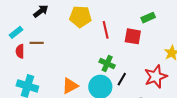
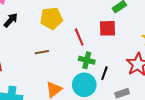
red line: (106, 30) -> (79, 37), moved
brown line: (37, 43) -> (42, 52), moved

